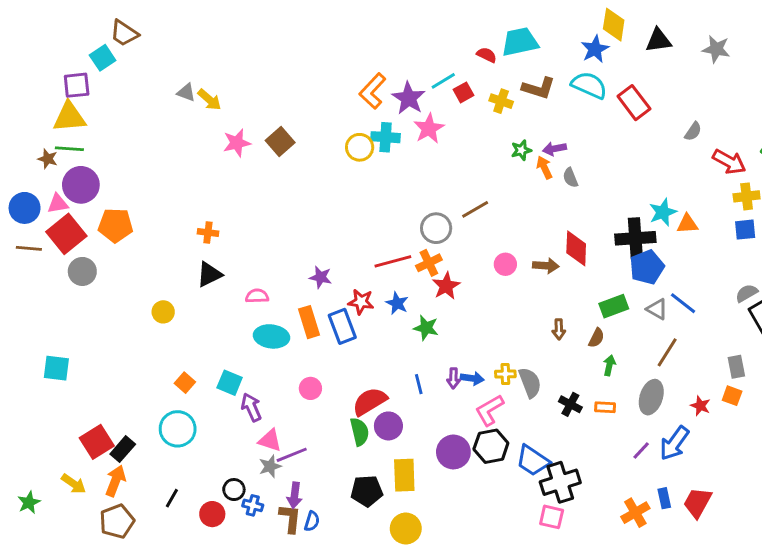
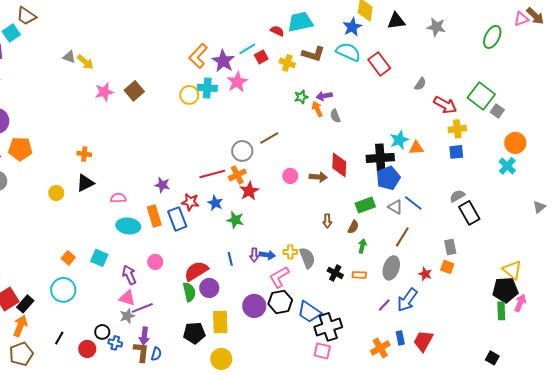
yellow circle: (163, 312) -> (56, 193), moved
purple arrow: (251, 407) -> (129, 275), moved

